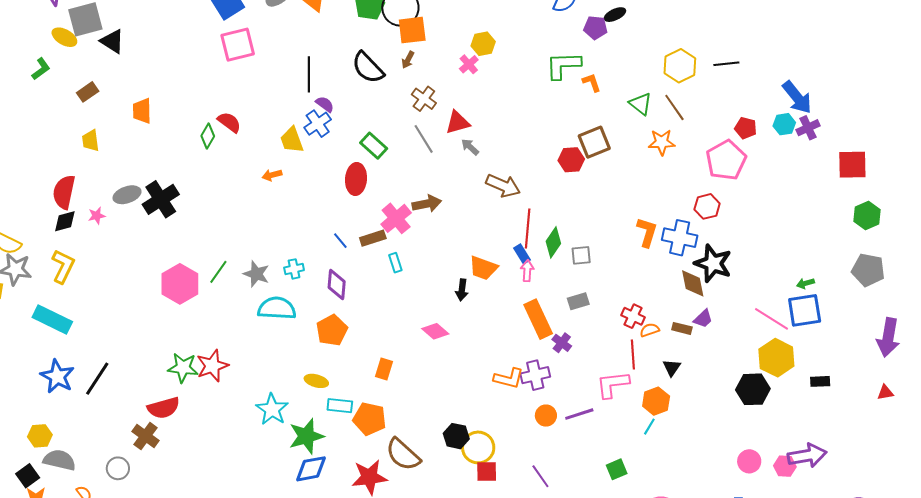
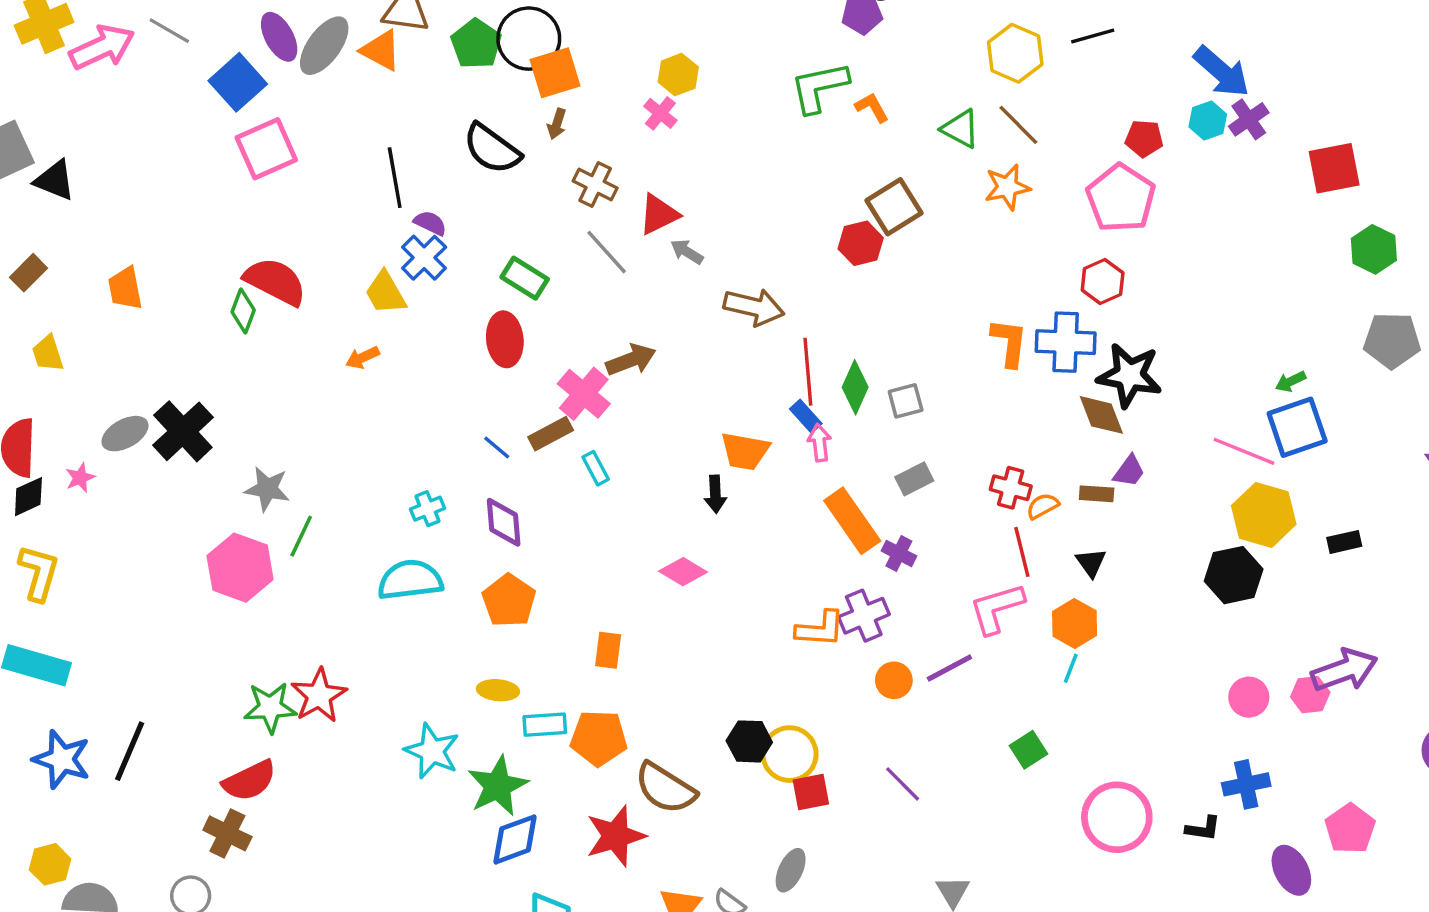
red semicircle: (229, 122) -> (275, 281), size x1.5
gray star: (256, 274) -> (267, 489), moved

